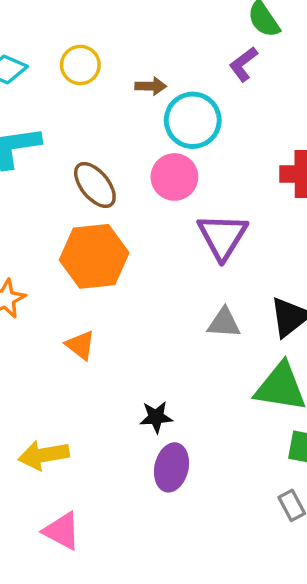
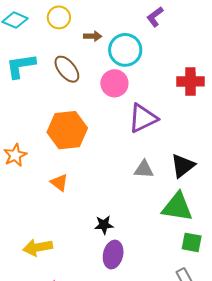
brown arrow: (151, 86) -> (93, 36), moved
brown ellipse: (95, 185) -> (67, 69), moved
purple triangle: (222, 236) -> (143, 118), turned 32

